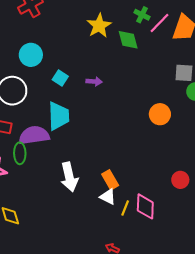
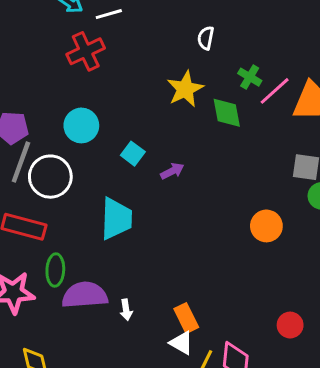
cyan square: (60, 78) -> (133, 154), moved
purple arrow: (94, 81) -> (172, 171), turned -35
purple semicircle: (34, 135) -> (85, 295), moved
white arrow: (69, 177) -> (126, 310), size x0.5

